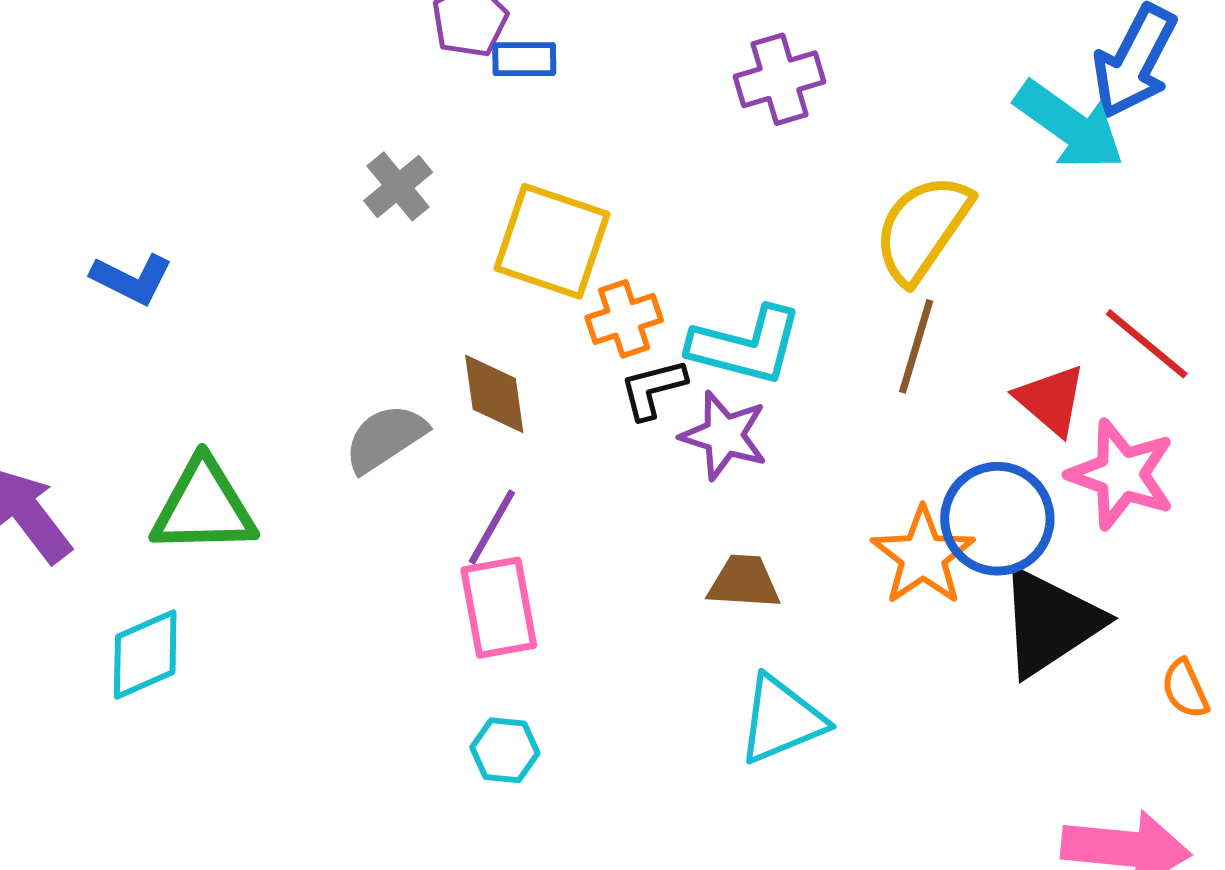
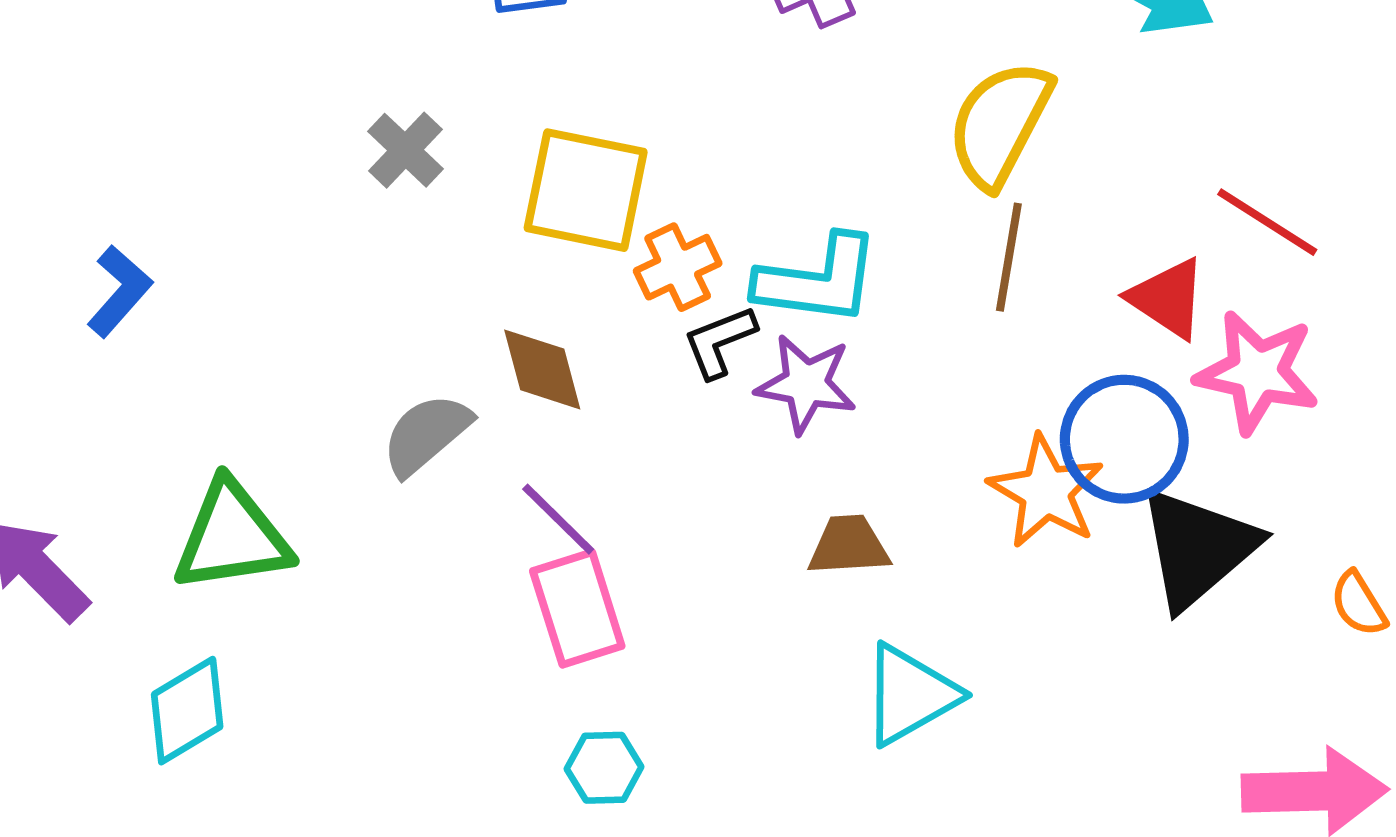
blue L-shape: (132, 279) -> (120, 291), turned -68
purple line: (492, 527) -> (558, 519), turned -68

